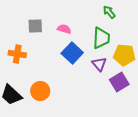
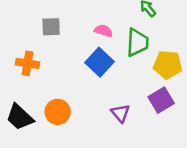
pink semicircle: (64, 29) -> (103, 31), moved
purple triangle: (99, 64) -> (120, 113), moved

